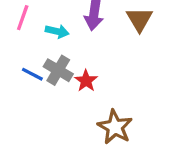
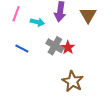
gray cross: (58, 70) -> (55, 46), moved
red star: (86, 81) -> (68, 47), moved

